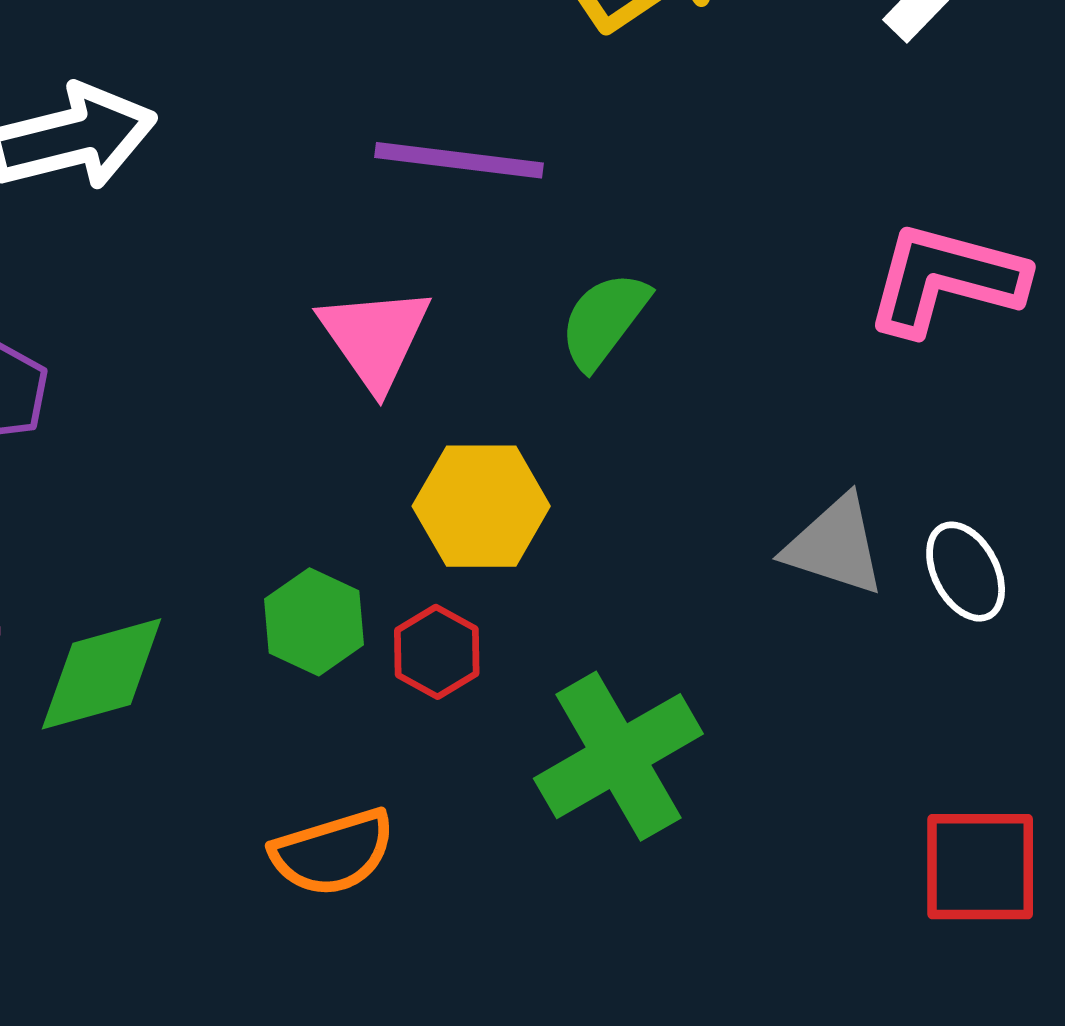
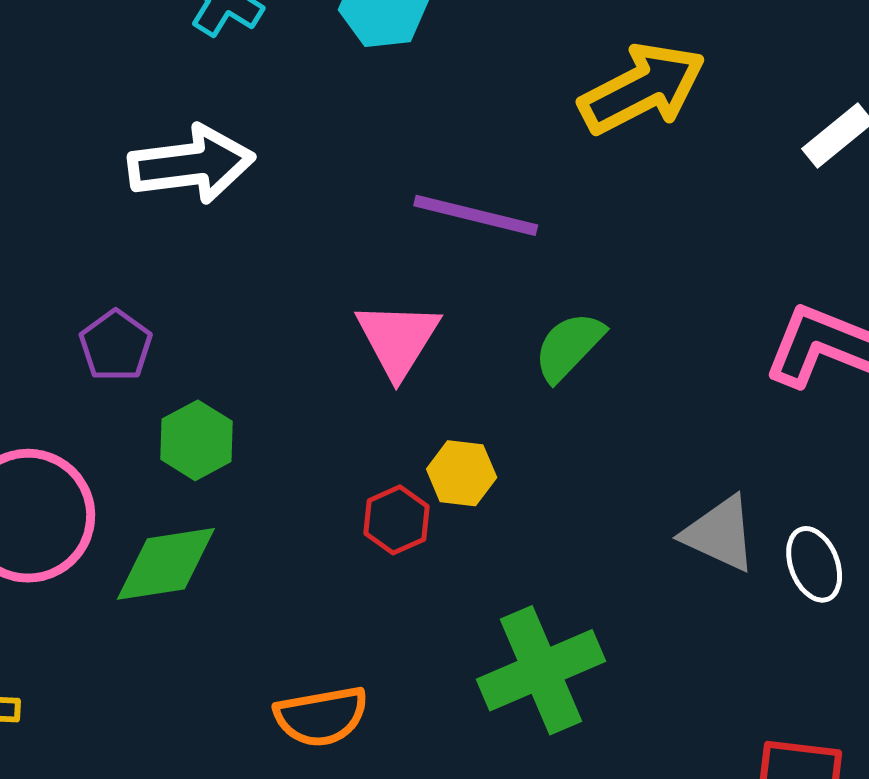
yellow hexagon: (481, 506) -> (462, 473), size x0.7
green hexagon: (314, 622) -> (197, 440), moved
red hexagon: (437, 652) -> (396, 520), moved

